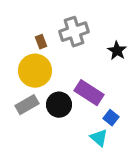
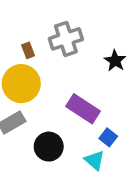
black circle: (59, 105) -> (49, 147), moved

